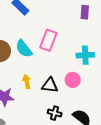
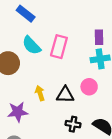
purple rectangle: (85, 12) -> (99, 37), moved
cyan semicircle: (24, 49) -> (32, 45), moved

